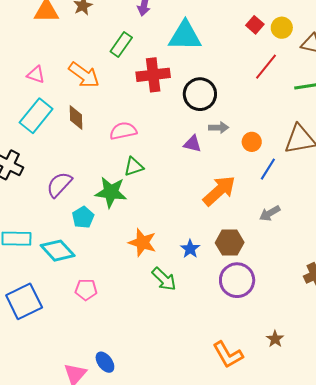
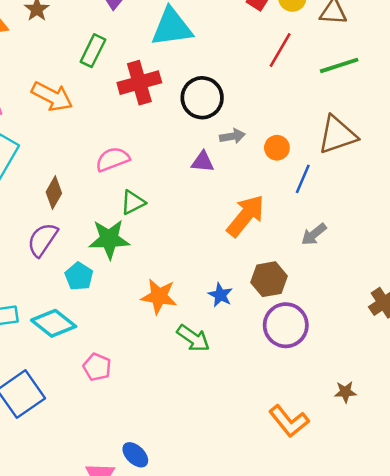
brown diamond: (76, 118) -> (54, 193), moved, turned 40
pink pentagon: (86, 290) -> (97, 367), turned 30
brown star: (275, 339) -> (345, 392), turned -30

